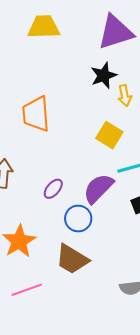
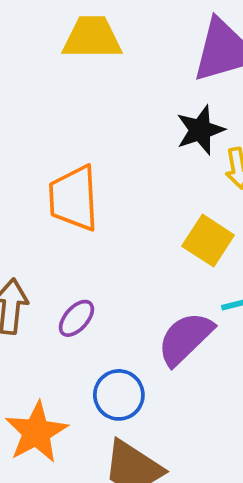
purple ellipse: (53, 189) -> (76, 318), moved
blue circle: (78, 219) -> (119, 395), moved

